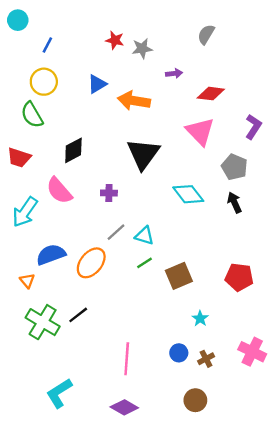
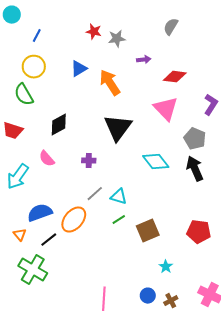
orange arrow: (134, 101) -> (110, 83), turned 48
pink semicircle: (59, 191) -> (47, 159), size x0.7
black arrow: (234, 202) -> (195, 169), size x1.4
black line: (78, 315) -> (49, 240), moved

